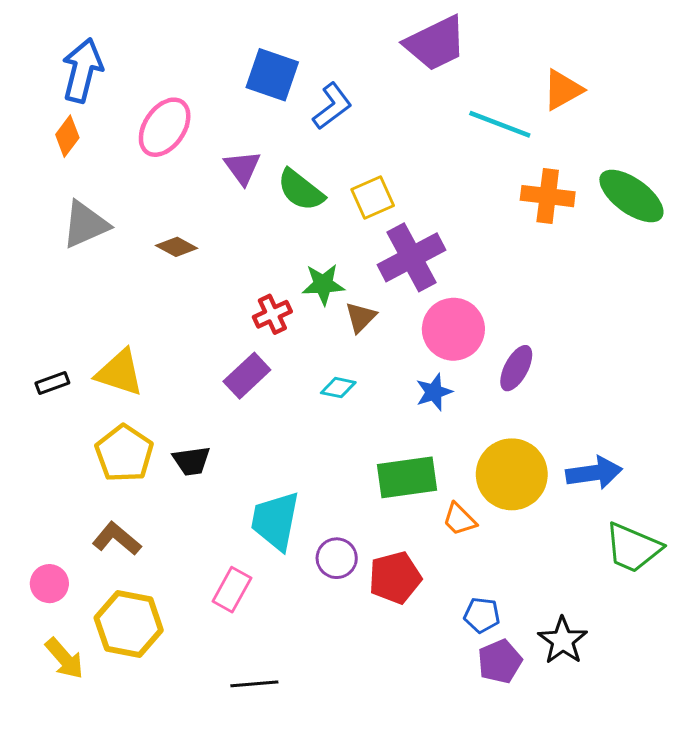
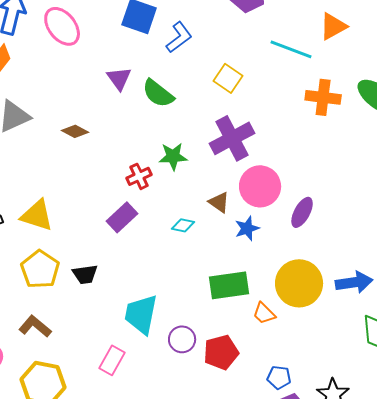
pink ellipse: (165, 127) -> (62, 26), moved, turned -72
yellow square: (373, 198) -> (228, 78), moved, turned -32
brown triangle: (361, 317) -> (219, 202), moved, turned -40

